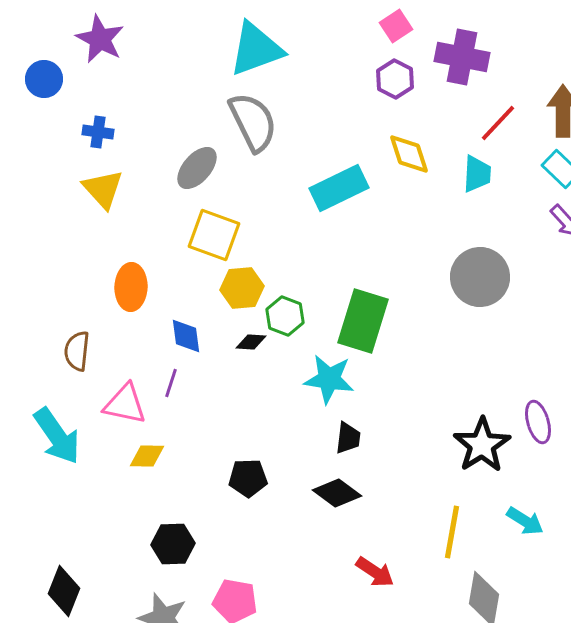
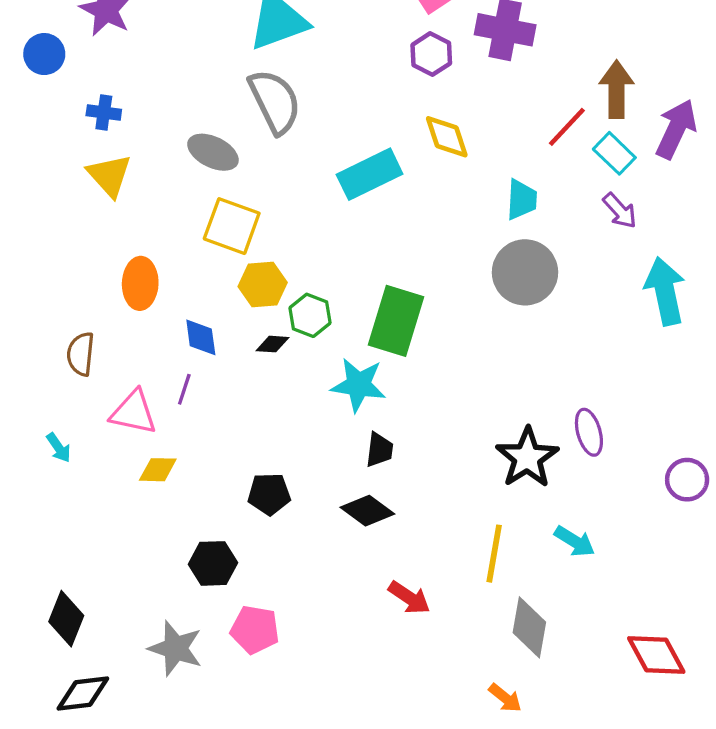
red line: (498, 123) -> (567, 127), moved
gray ellipse: (197, 168) -> (213, 152), turned 75
cyan trapezoid: (477, 174) -> (522, 200), moved
cyan arrow: (57, 436) -> (59, 448), size x0.5
black hexagon: (173, 544) -> (213, 563), moved

